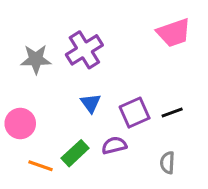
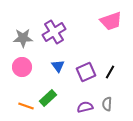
black line: (172, 113) -> (110, 72), turned -40
pink circle: (20, 123) -> (22, 67), moved
purple semicircle: (114, 145) -> (85, 107), moved

